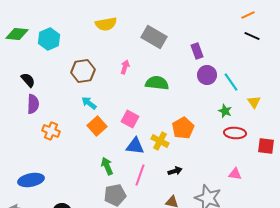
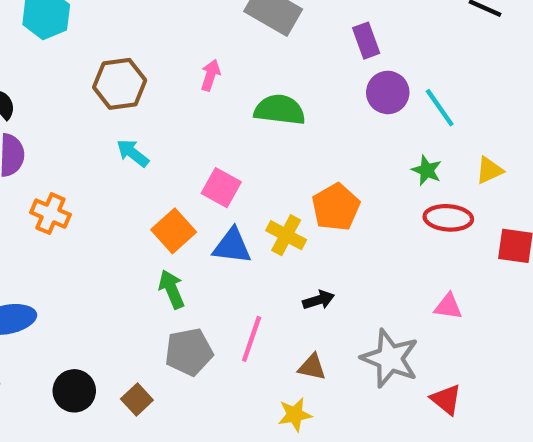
yellow triangle: (254, 102) -> (489, 170), moved, turned 40
orange square: (97, 126) -> (174, 231), moved
pink line: (140, 175) -> (252, 339), moved

